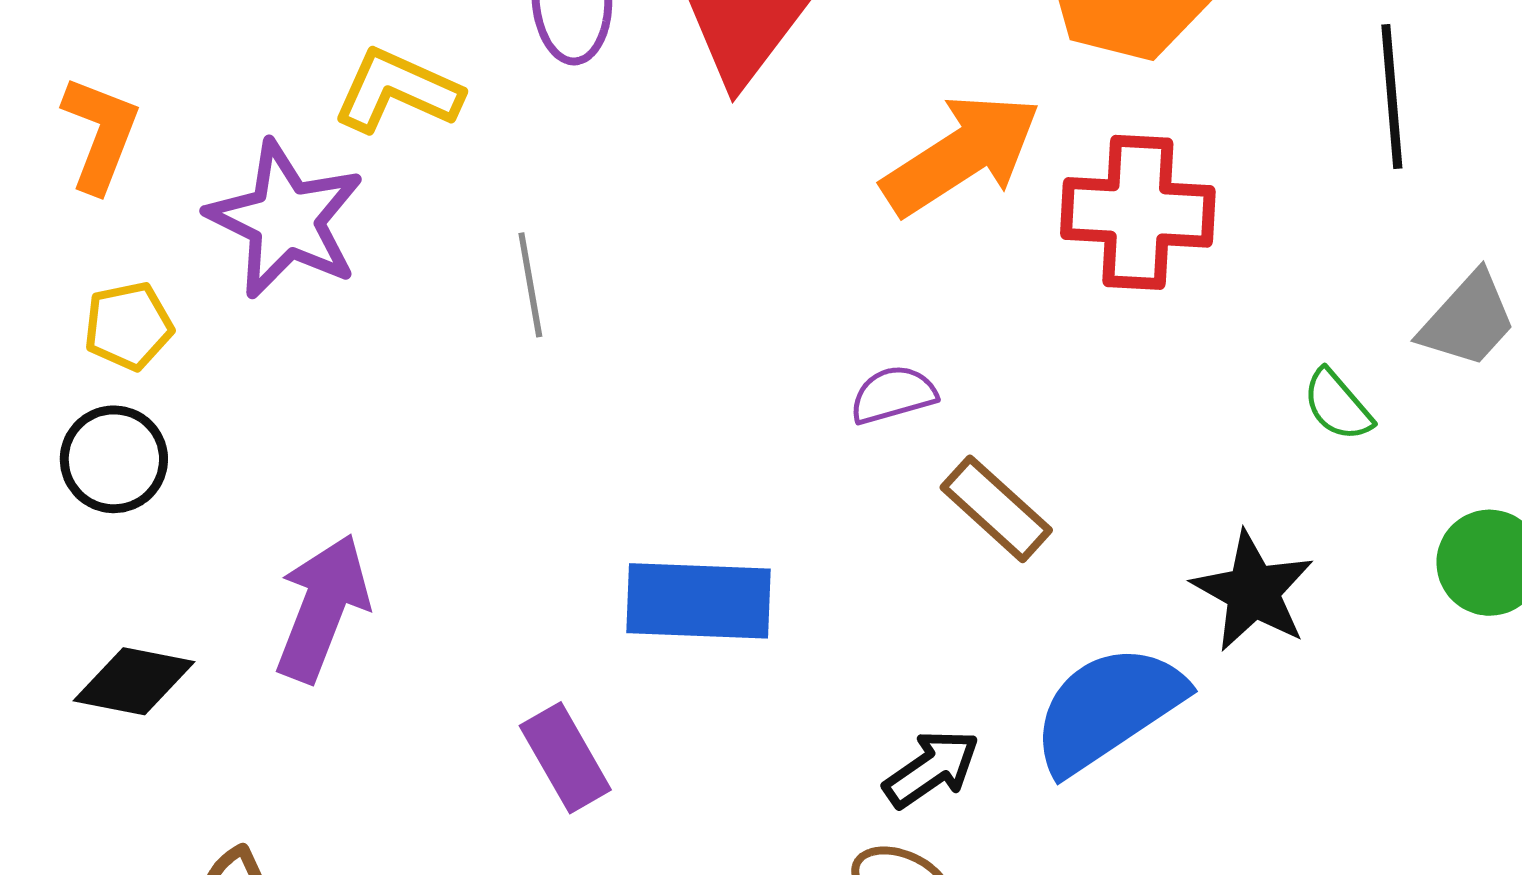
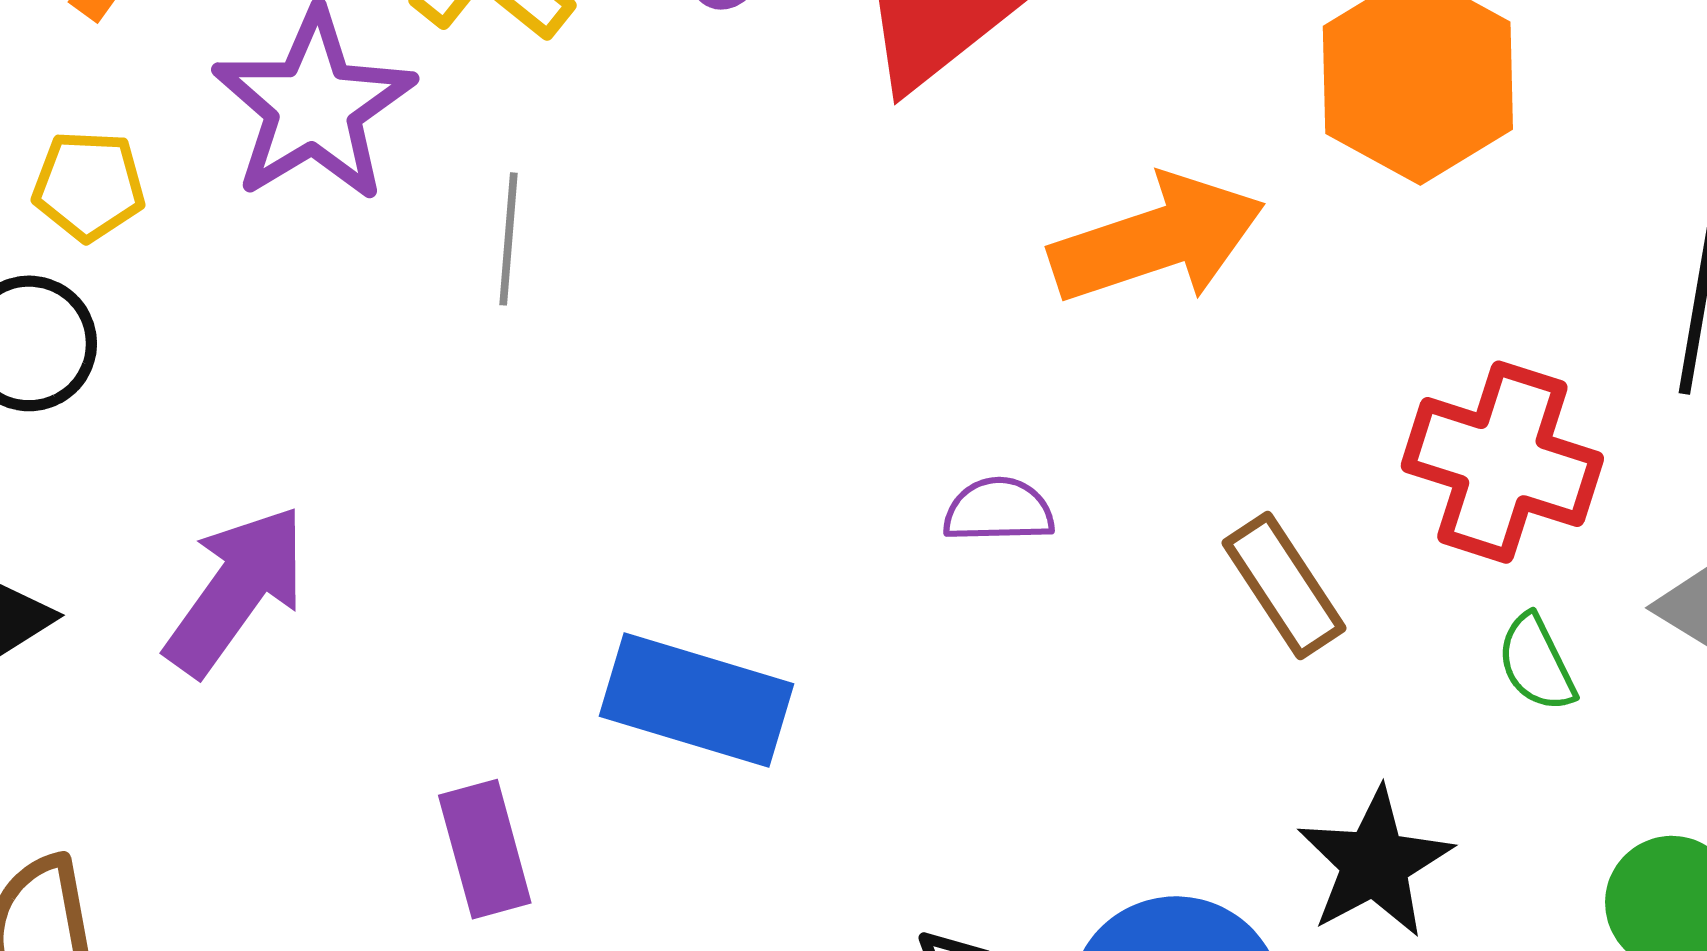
red cross: (1138, 212) -> (1502, 462), moved
gray line: (530, 285) -> (508, 239), moved
brown rectangle: (996, 509) -> (1284, 585), moved

